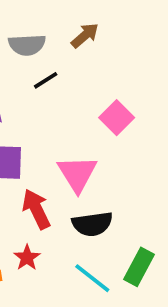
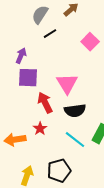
gray semicircle: (27, 45) -> (40, 15), turned 126
pink square: (117, 118) -> (90, 42), moved

